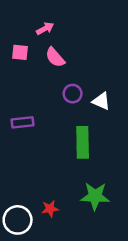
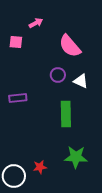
pink semicircle: (55, 57) -> (70, 46), moved, size x1.4

